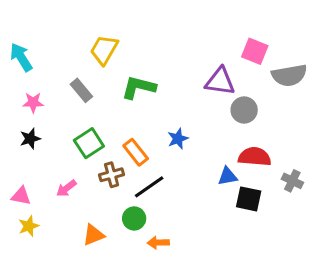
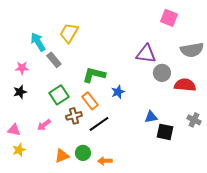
pink square: (255, 51) -> (169, 18), moved
cyan arrow: (21, 57) -> (38, 42), moved
green L-shape: (139, 87) -> (94, 75), moved
red semicircle: (255, 157) -> (185, 85), moved
green circle: (134, 218) -> (83, 153), moved

